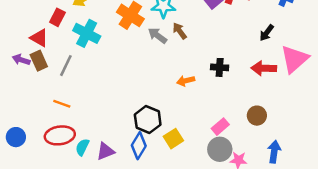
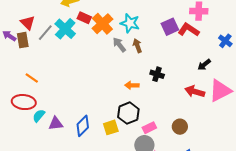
red rectangle: (57, 17) -> (84, 18), moved, turned 72
gray line: (66, 66) -> (45, 33), moved
black cross: (220, 67) -> (157, 74), moved
black hexagon: (148, 120) -> (128, 113), moved

